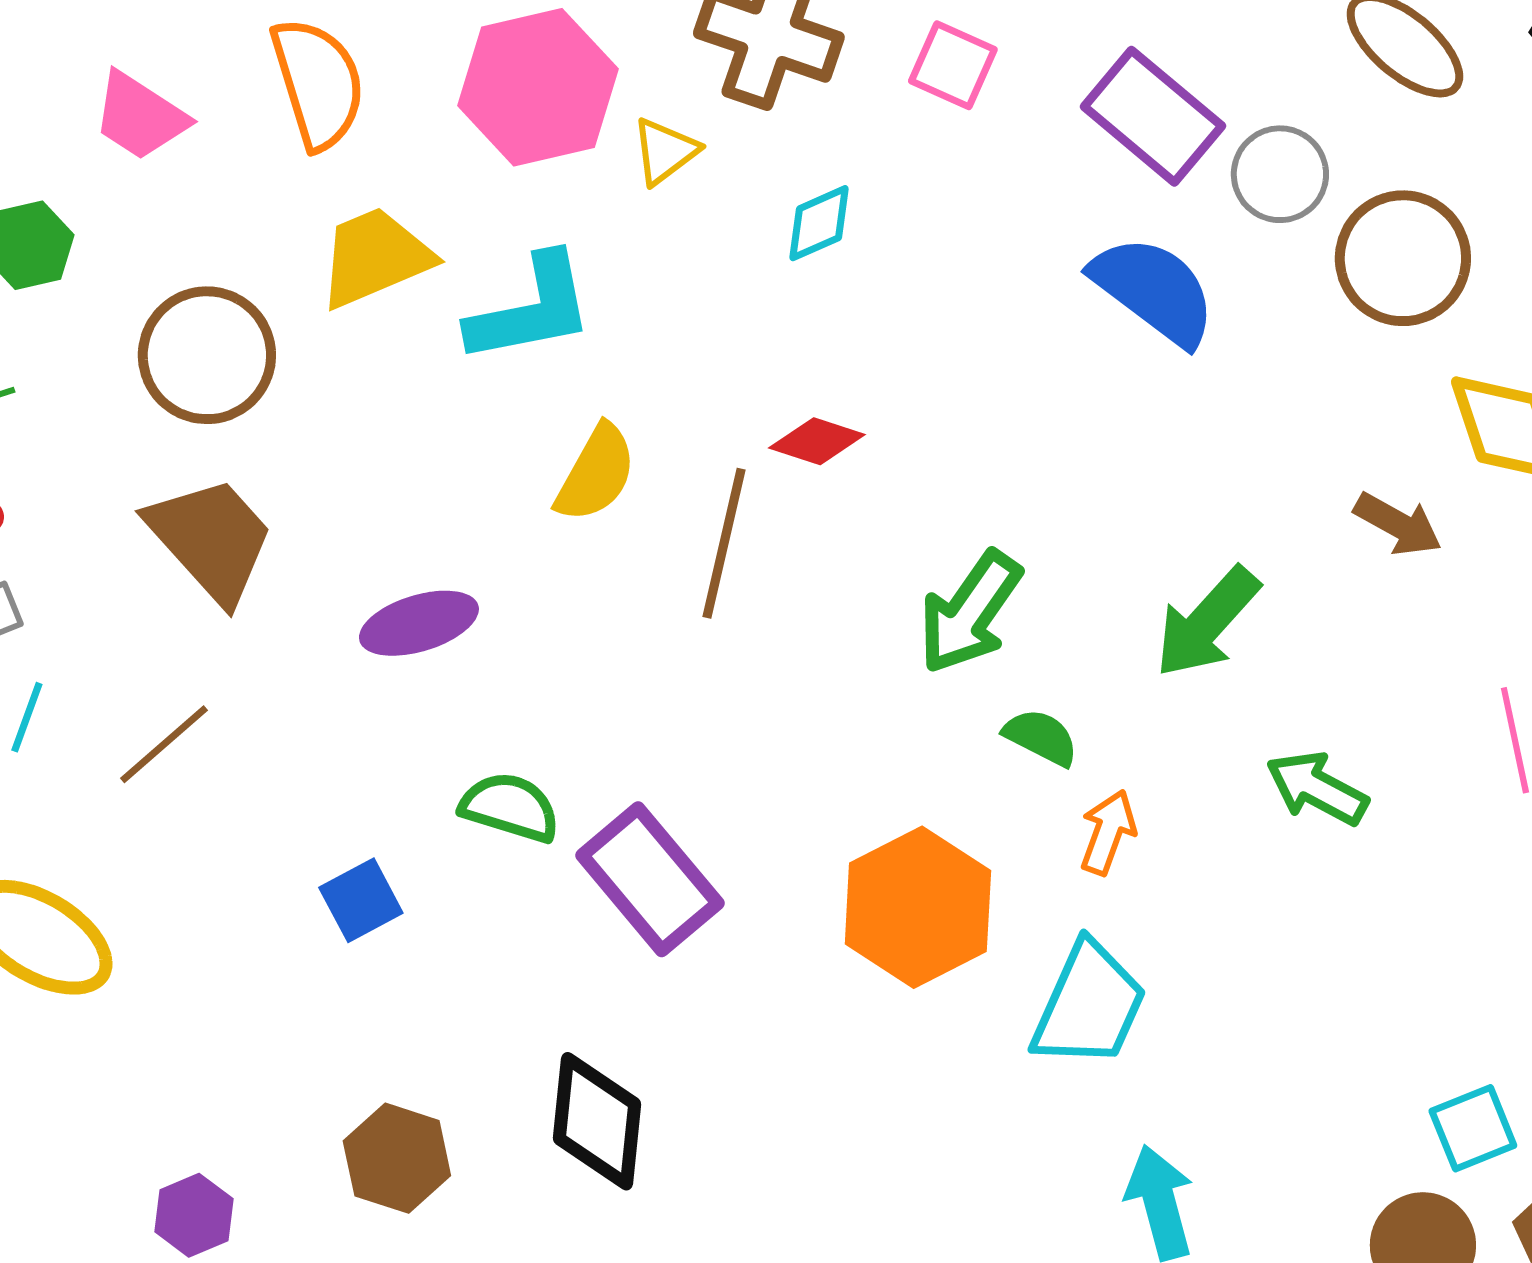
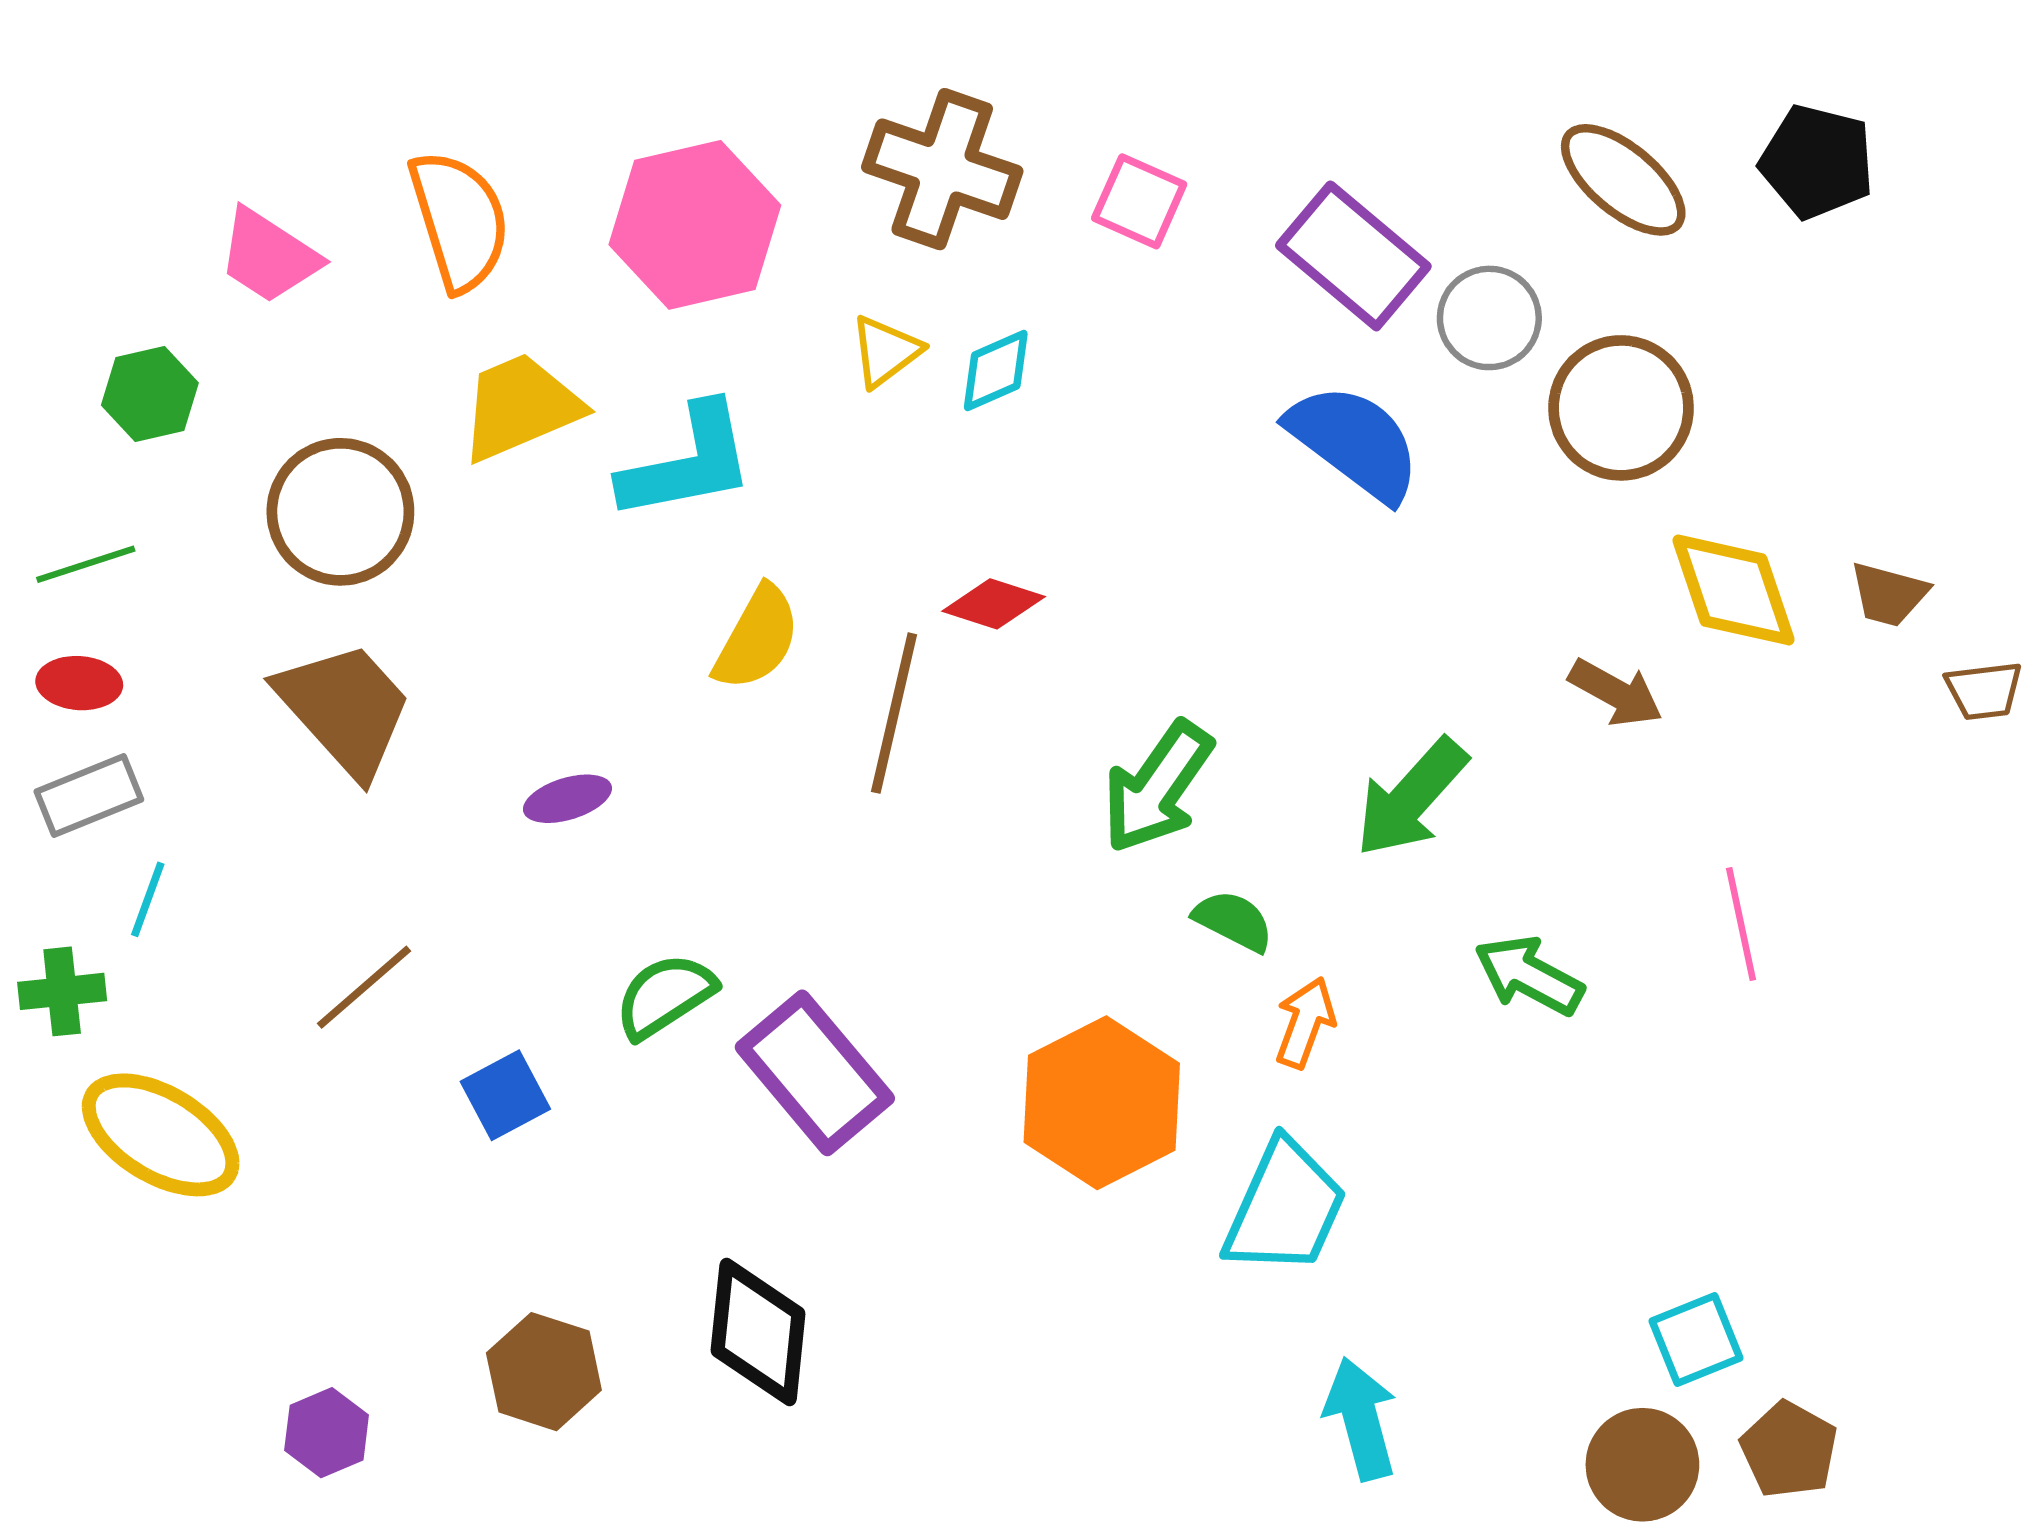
yellow triangle: (665, 151) -> (885, 351), moved
purple ellipse: (419, 623) -> (567, 799), size x0.7
brown line: (164, 744) -> (364, 987), moved
green semicircle: (510, 807) -> (665, 996), turned -50

